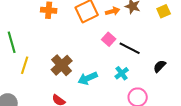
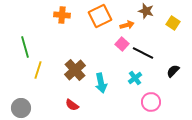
orange arrow: (113, 11) -> (127, 25), moved
yellow square: (164, 11) -> (173, 23), moved, turned -32
cyan arrow: (88, 78) -> (101, 83), turned -78

